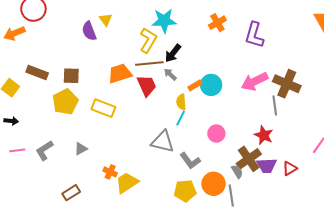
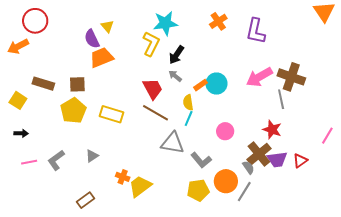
brown line: (149, 63) -> (155, 113), moved, turned 40
orange trapezoid: (120, 74) -> (101, 57), moved
gray line: (231, 196) -> (244, 192), turned 45

